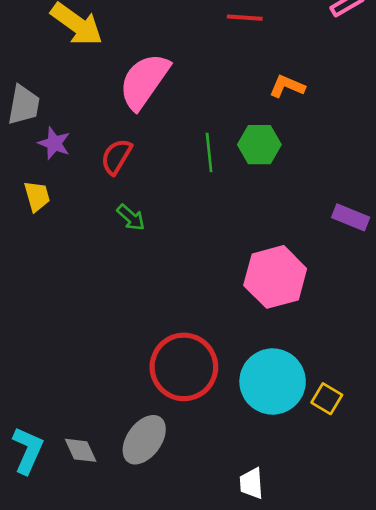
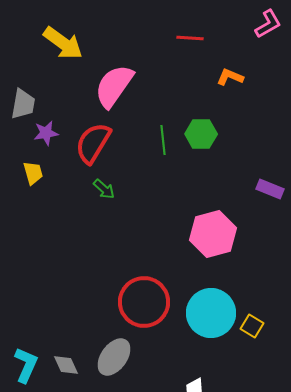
orange L-shape: (287, 86) -> (230, 77), moved
purple star: (54, 143) -> (46, 133), turned -30
red semicircle: (116, 157) -> (93, 143), size x1.5

